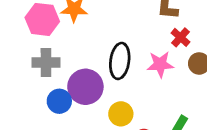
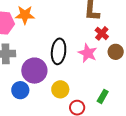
pink star: (160, 64) -> (88, 53), turned 30
blue circle: (59, 101) -> (20, 90), moved

